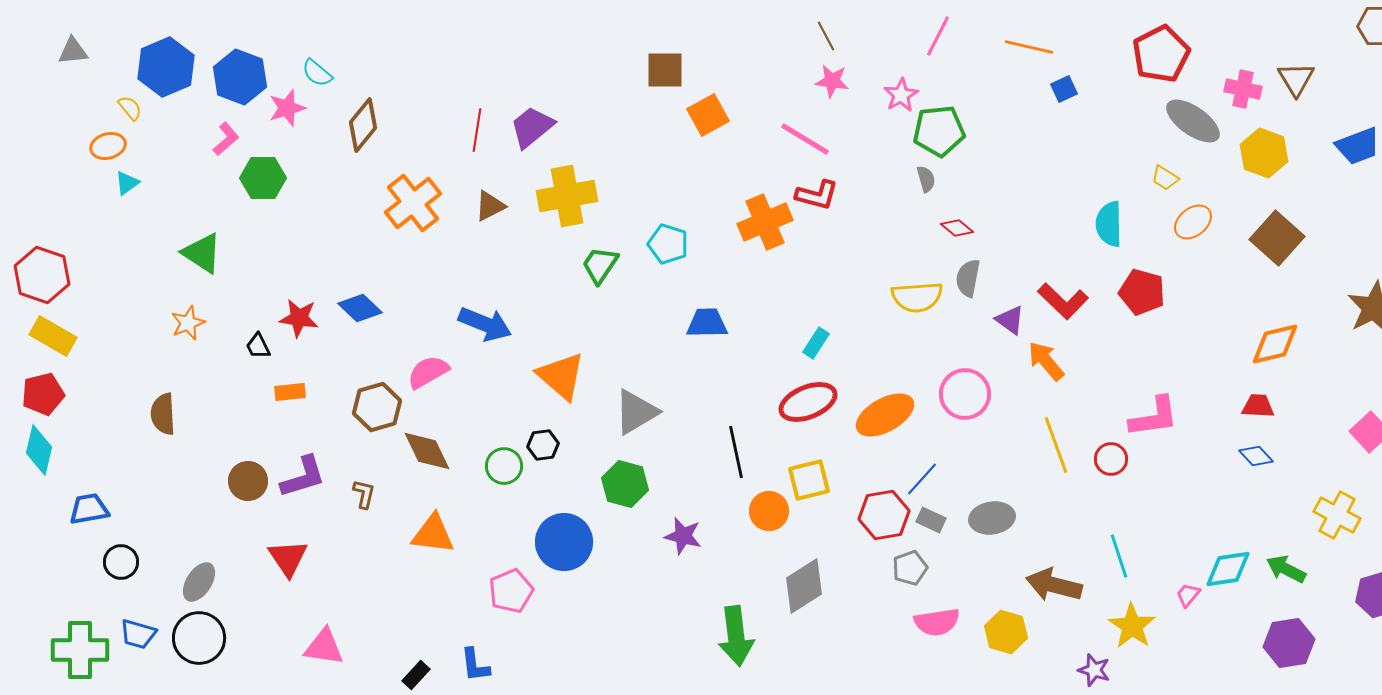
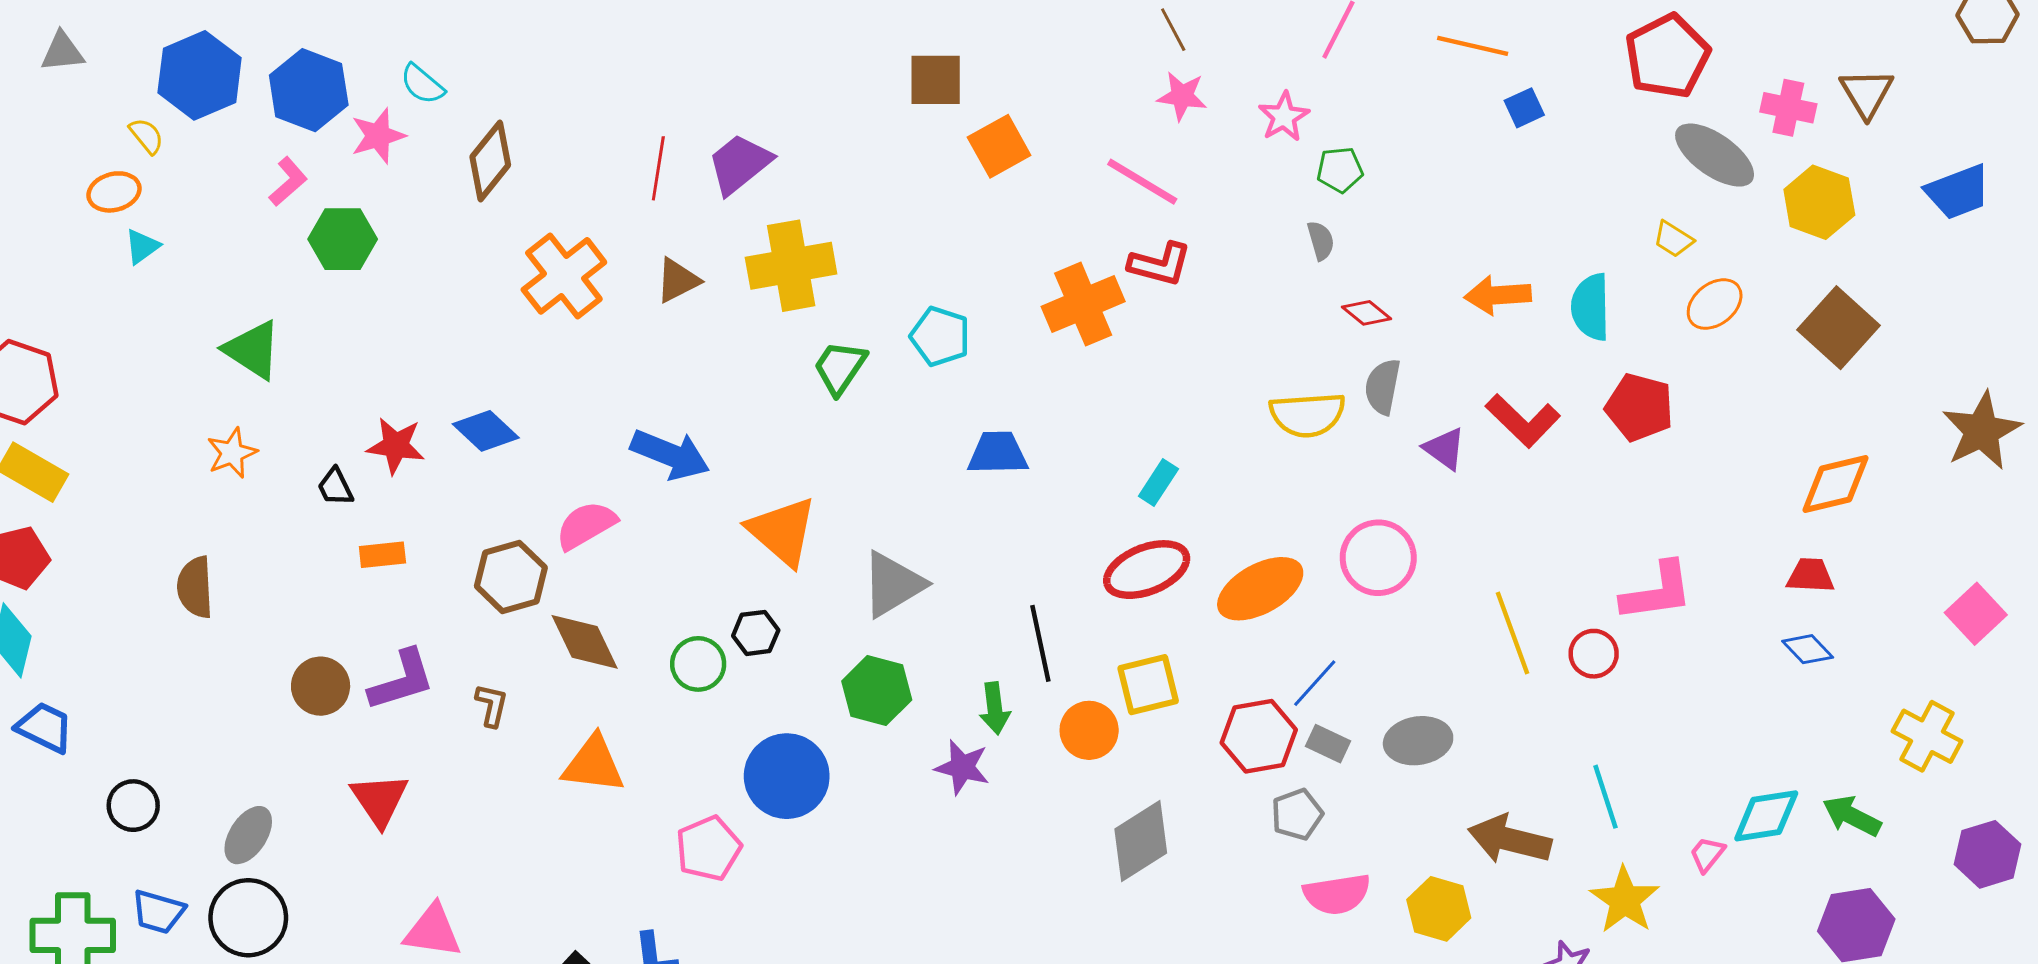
green pentagon: (939, 131) -> (1340, 170), size x0.6
orange arrow: (1046, 361) -> (1498, 295), moved, turned -54
blue trapezoid: (89, 509) -> (45, 727), moved, turned 36
green arrow: (736, 636) -> (995, 708), moved, size x0.6

